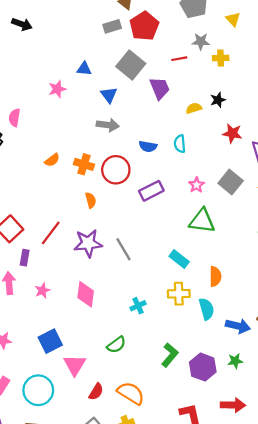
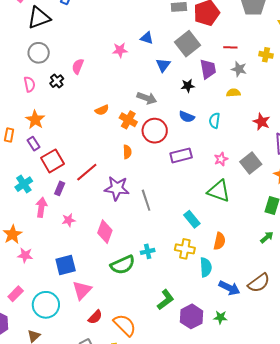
gray star: (201, 41) -> (239, 69), moved
black star: (218, 100) -> (188, 86), moved
gray arrow: (108, 125) -> (147, 98), moved
green semicircle: (116, 345) -> (123, 265), moved, size x1.4

